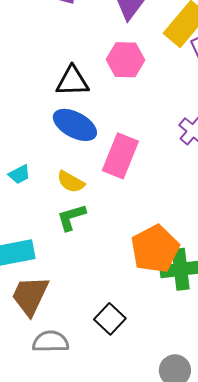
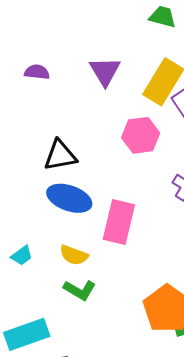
pink hexagon: (126, 60) -> (141, 135), moved
green L-shape: (71, 217) -> (80, 290), turned -124

